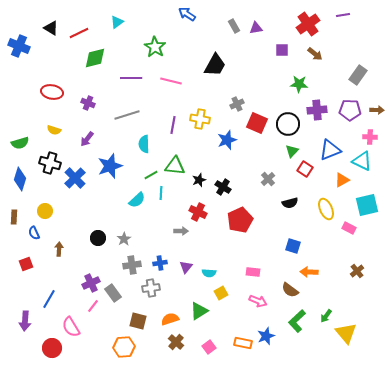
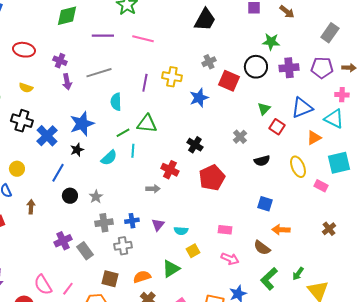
black trapezoid: (215, 65) -> (205, 20), moved
black circle: (288, 124) -> (256, 67), moved
purple arrow: (87, 139) -> (67, 82), moved, turned -49
black star: (199, 180) -> (77, 150), moved
blue line: (49, 299) -> (58, 173), moved
pink line: (93, 306) -> (68, 289), moved

